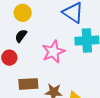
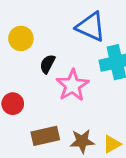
black semicircle: (21, 36) -> (47, 64), moved

